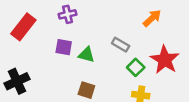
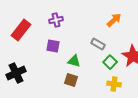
orange arrow: (152, 18) -> (114, 20), moved
green triangle: (86, 55) -> (74, 61), moved

